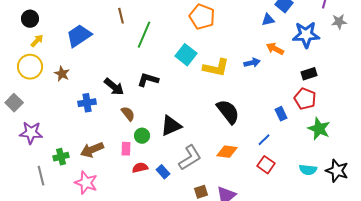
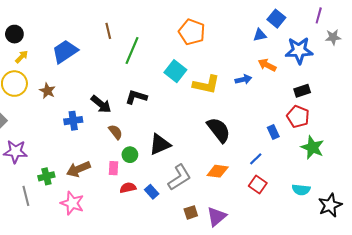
black star: (337, 171) -> (330, 205), moved, turned 30

